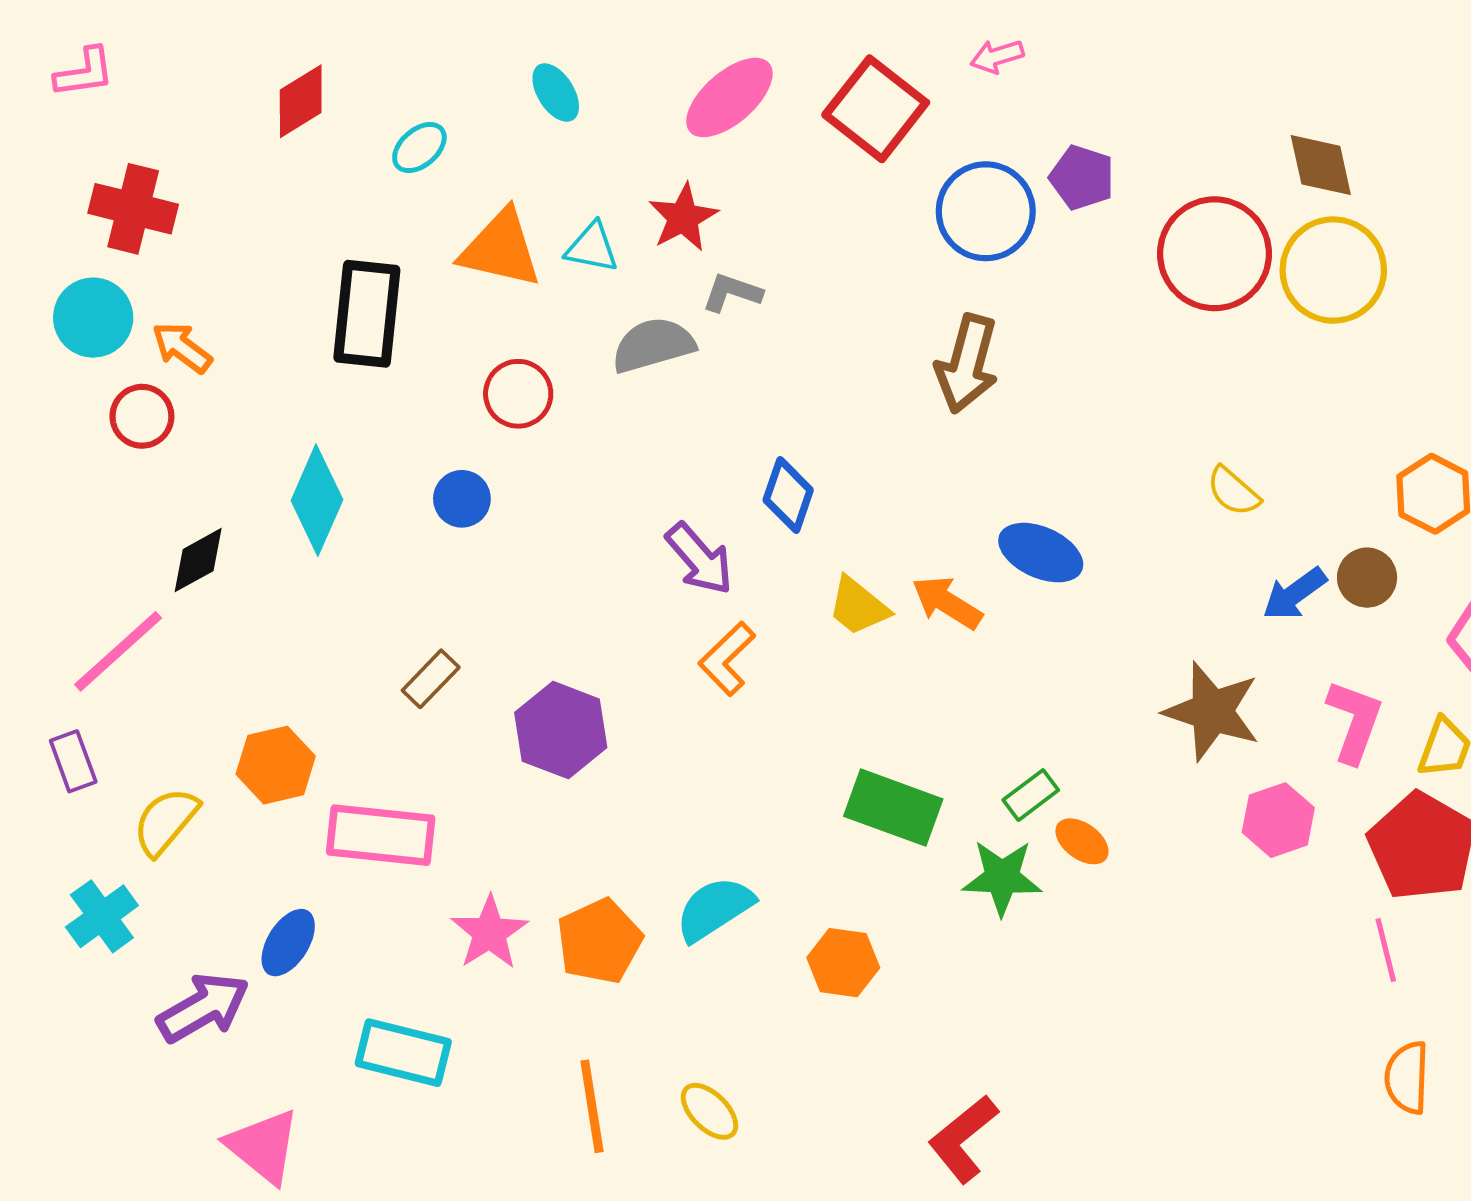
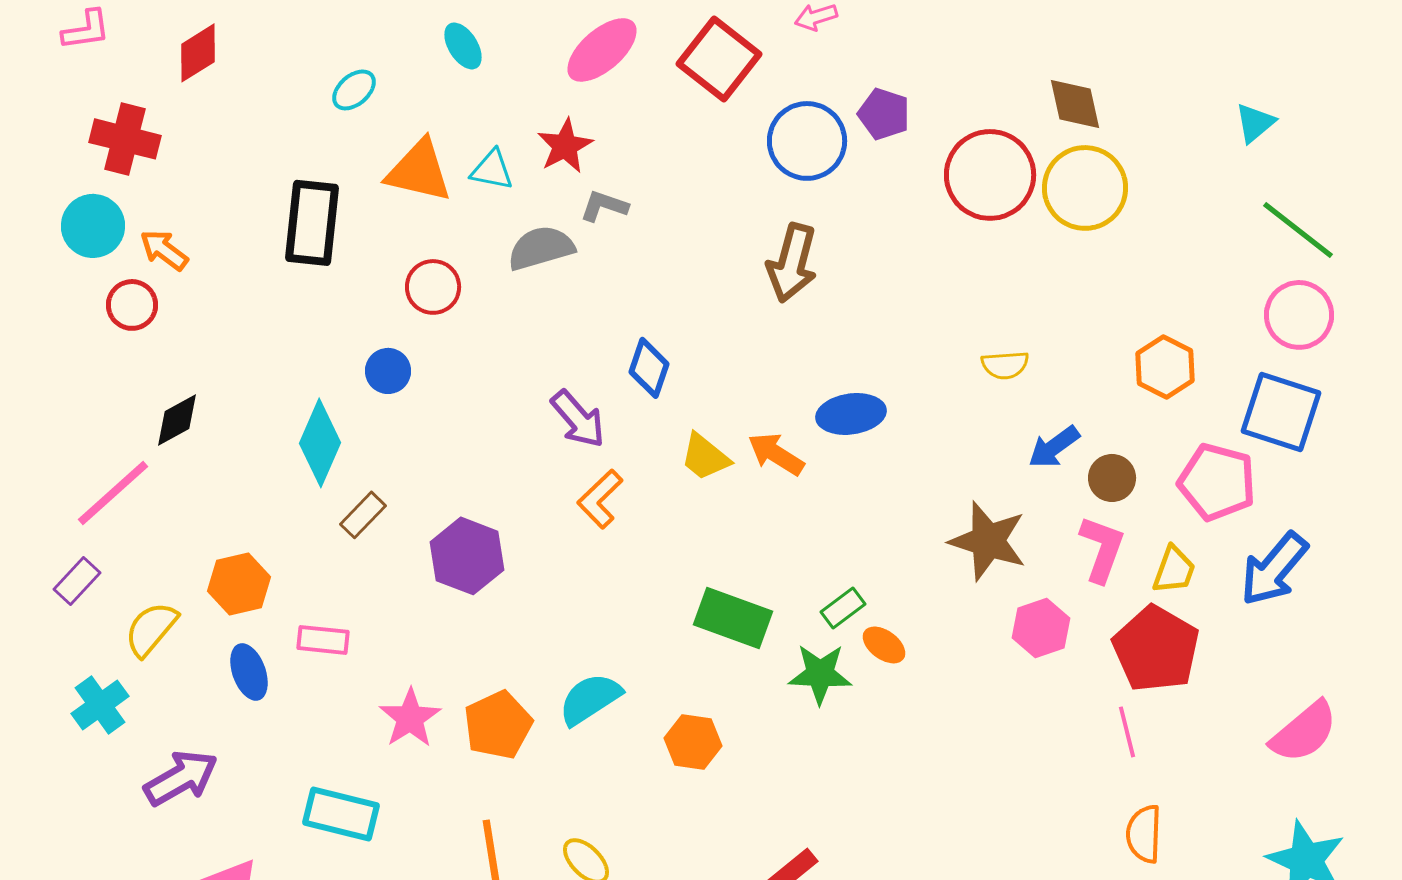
red diamond: (301, 101) -> (198, 53), moved
yellow semicircle: (1233, 491) -> (1005, 365), turned -45
cyan diamond: (317, 500) -> (320, 443), moved
blue ellipse: (1041, 553) -> (851, 414), turned -32
brown circle: (1367, 578) -> (1112, 478), moved
purple rectangle: (73, 761) -> (77, 581), turned 63
pink rectangle: (381, 835) -> (323, 640), size x0.6
blue ellipse: (288, 943) -> (249, 672), moved, turned -52

